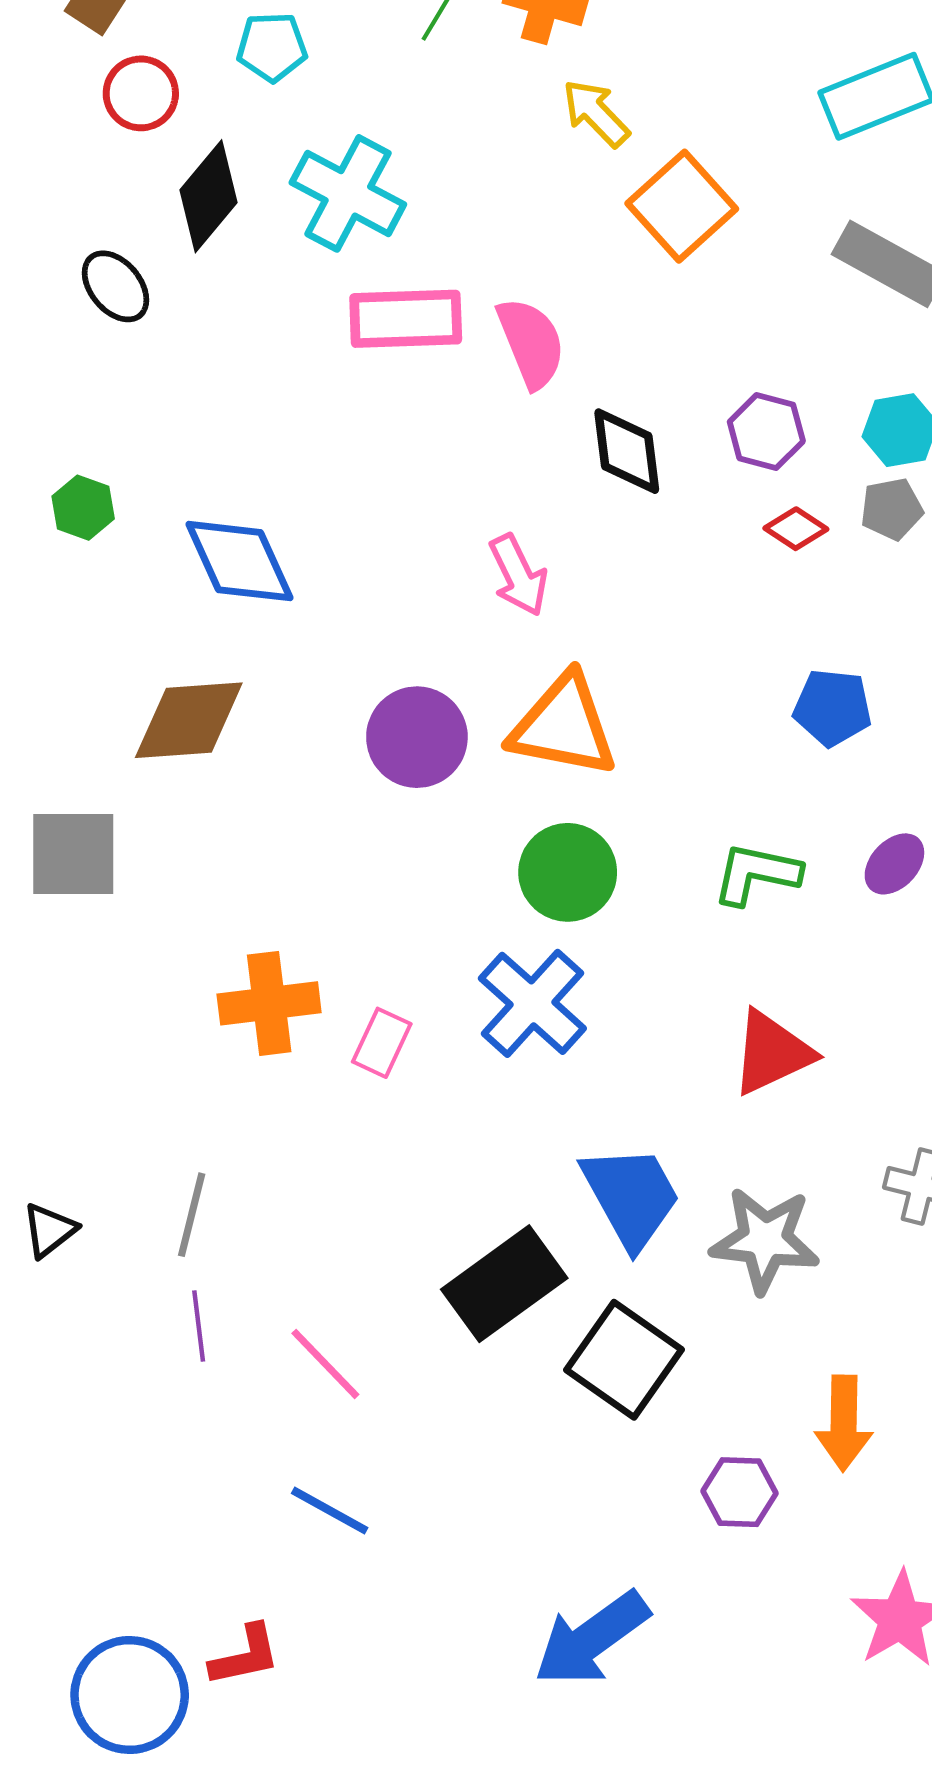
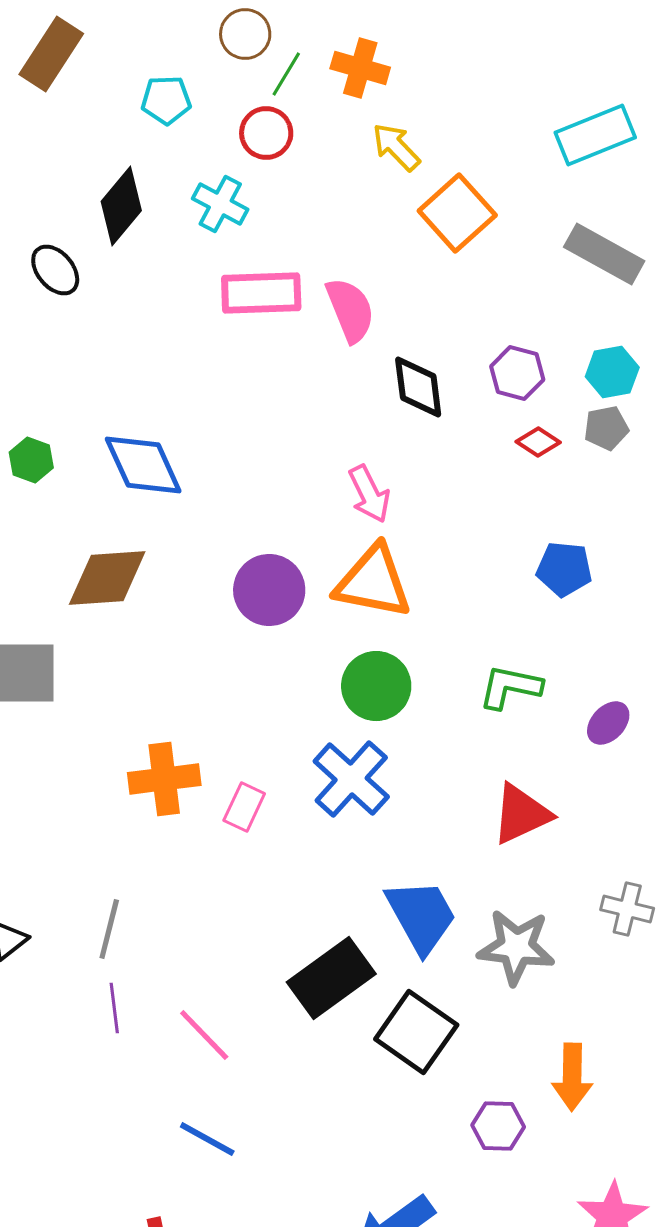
red circle: (141, 93) -> (266, 133), moved
cyan cross: (348, 193) -> (220, 204), size x0.7
green hexagon: (83, 508) -> (31, 460), moved
pink arrow: (518, 575) -> (369, 494), moved
purple ellipse: (894, 864) -> (608, 723), moved

